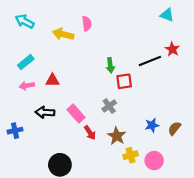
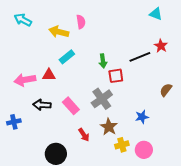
cyan rectangle: (26, 62) -> (67, 57), moved
pink arrow: (27, 86) -> (25, 80), size x1.5
gray cross: (109, 106) -> (102, 99), size x1.5
brown semicircle: (174, 128) -> (166, 90), moved
red arrow: (90, 133) -> (84, 135), moved

